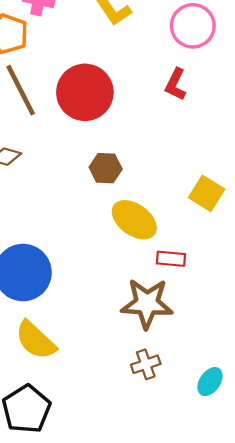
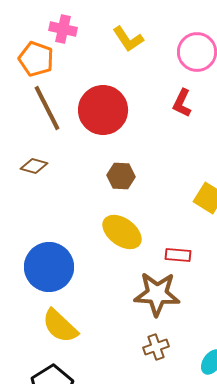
yellow ellipse: (134, 220) -> (122, 232), moved

